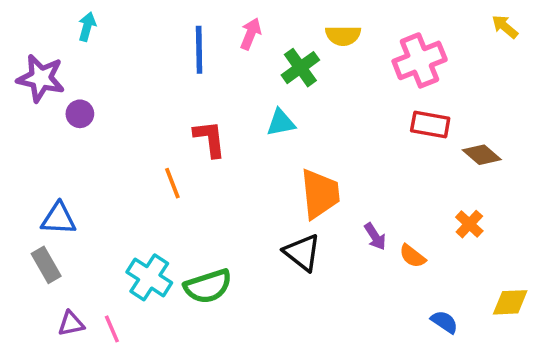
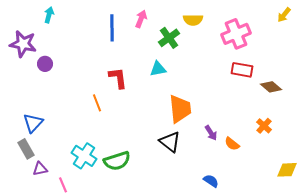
yellow arrow: (505, 27) -> (284, 15), turned -91
blue triangle: (59, 219) -> (33, 123), turned -50
blue semicircle: (444, 322) -> (211, 181), moved
purple triangle: (71, 324) -> (40, 169), moved

